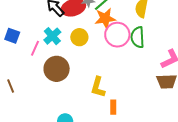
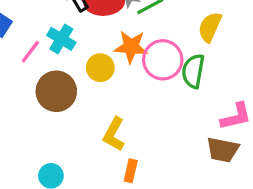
orange star: (105, 18) -> (131, 47), moved
cyan cross: (52, 36) -> (61, 39), turned -30
yellow circle: (79, 37) -> (100, 68), moved

